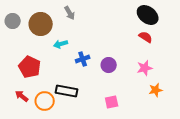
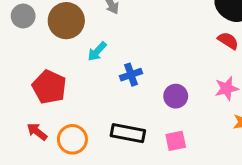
cyan arrow: (61, 44) -> (97, 51), turned -32
purple circle: (109, 65) -> (176, 96), moved
black rectangle: (67, 91) -> (128, 133), moved

